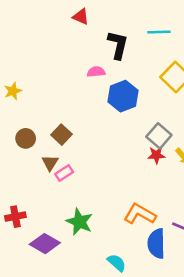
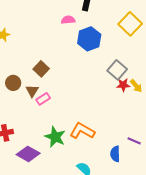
brown circle: (26, 138) -> (13, 83), moved
red star: (156, 155) -> (123, 85), moved
orange L-shape: (140, 214) -> (82, 131), moved
blue semicircle: (156, 244) -> (115, 154), size x0.7

